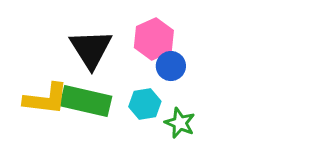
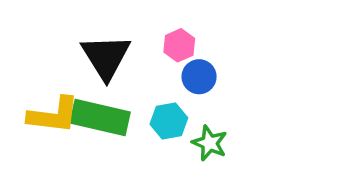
pink hexagon: (154, 39) -> (179, 45), size x0.7

